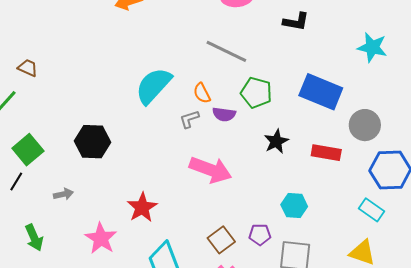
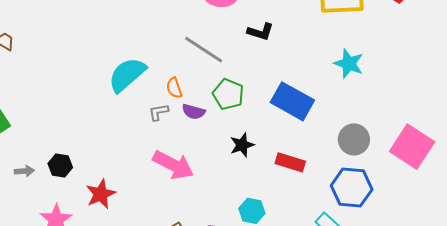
black L-shape: (296, 22) -> (260, 32), moved
gray circle: (365, 125) -> (354, 139), moved
black hexagon: (93, 142) -> (60, 166), moved, size x0.7

